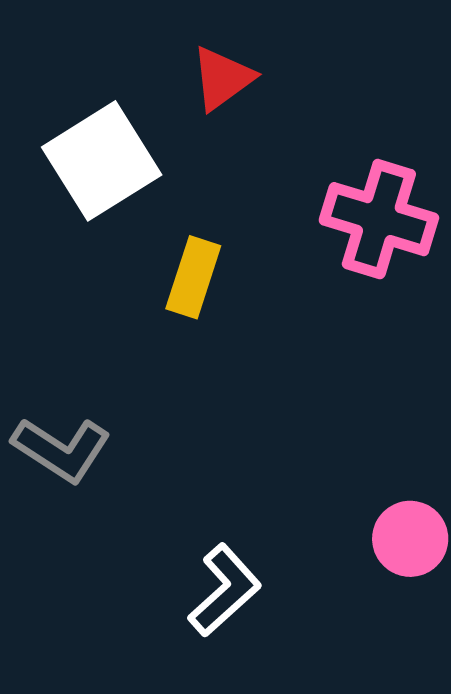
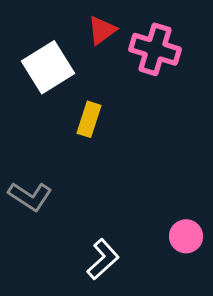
pink cross: (379, 219) -> (155, 49), moved

